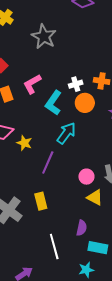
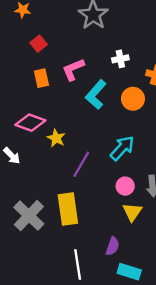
white cross: (76, 84) -> (120, 59), moved
cyan arrow: (66, 133) -> (122, 148), moved
yellow triangle: (95, 197) -> (132, 212), turned 30
yellow rectangle: (41, 201) -> (68, 209), size x1.5

